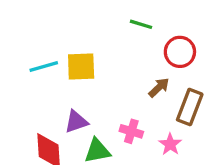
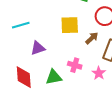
yellow square: (81, 66) -> (70, 25), moved
purple triangle: (76, 122) -> (38, 48), moved

